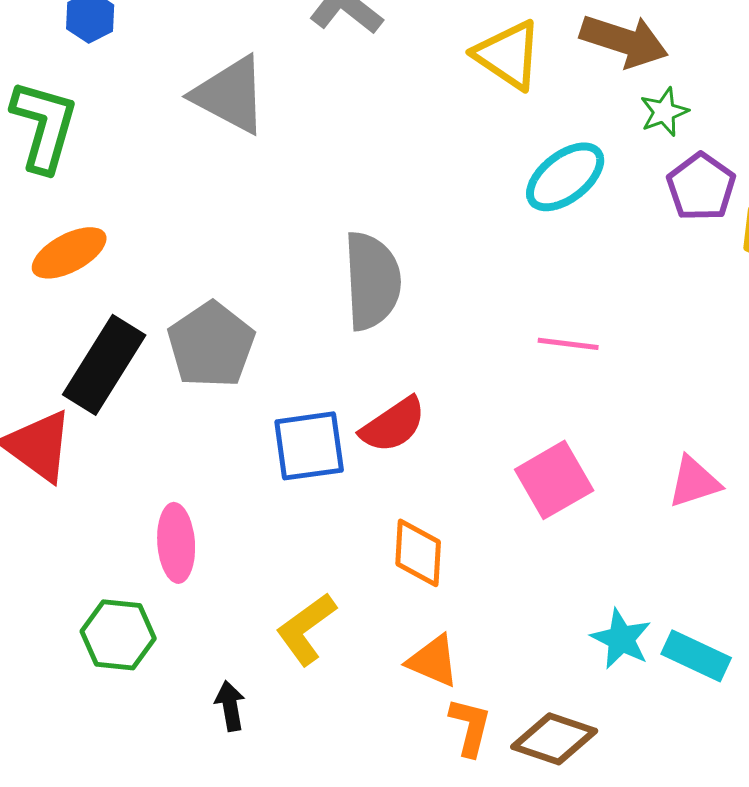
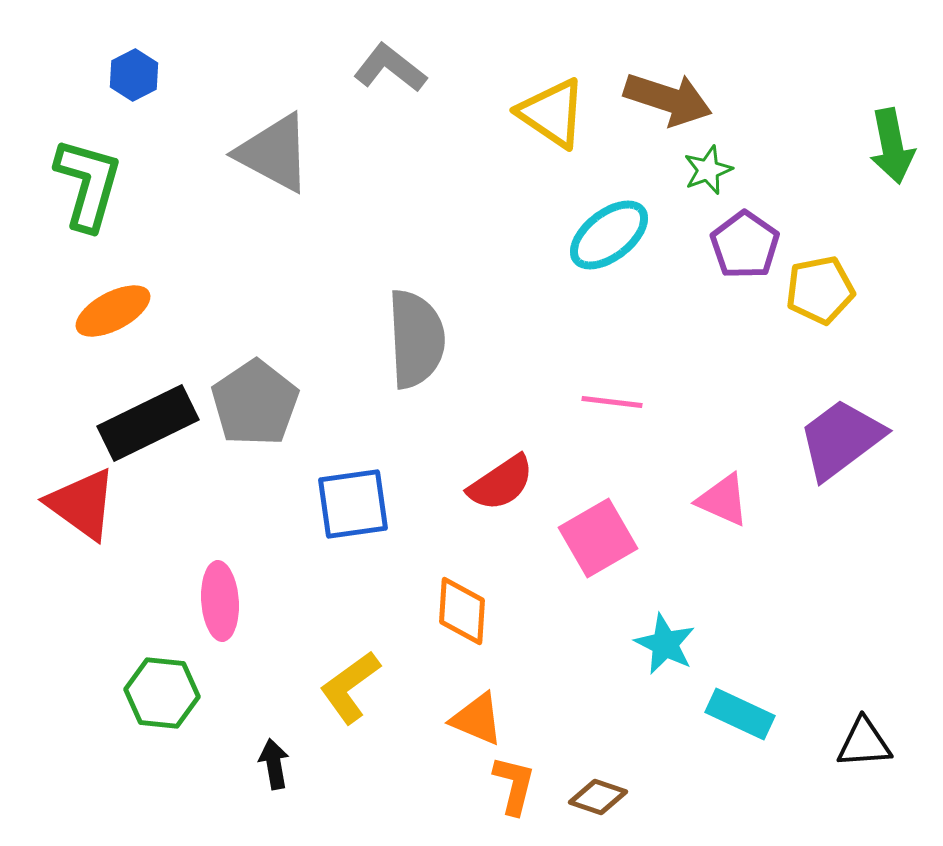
black rectangle: (104, 365) -> (148, 423), turned 32
red semicircle: (393, 425) -> (501, 483), moved
pink triangle: (694, 482) -> (723, 500), moved, turned 42
cyan star: (621, 639) -> (665, 644), moved
brown diamond: (554, 739) -> (598, 797), size x0.7

